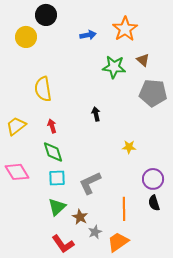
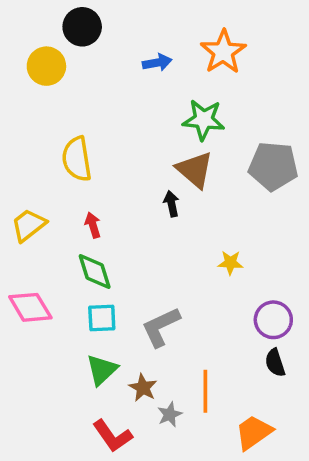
brown triangle: (143, 60) -> (195, 170), moved, size x1.6
orange line: (124, 209) -> (205, 391), moved
orange trapezoid: (118, 242) -> (254, 432), moved

